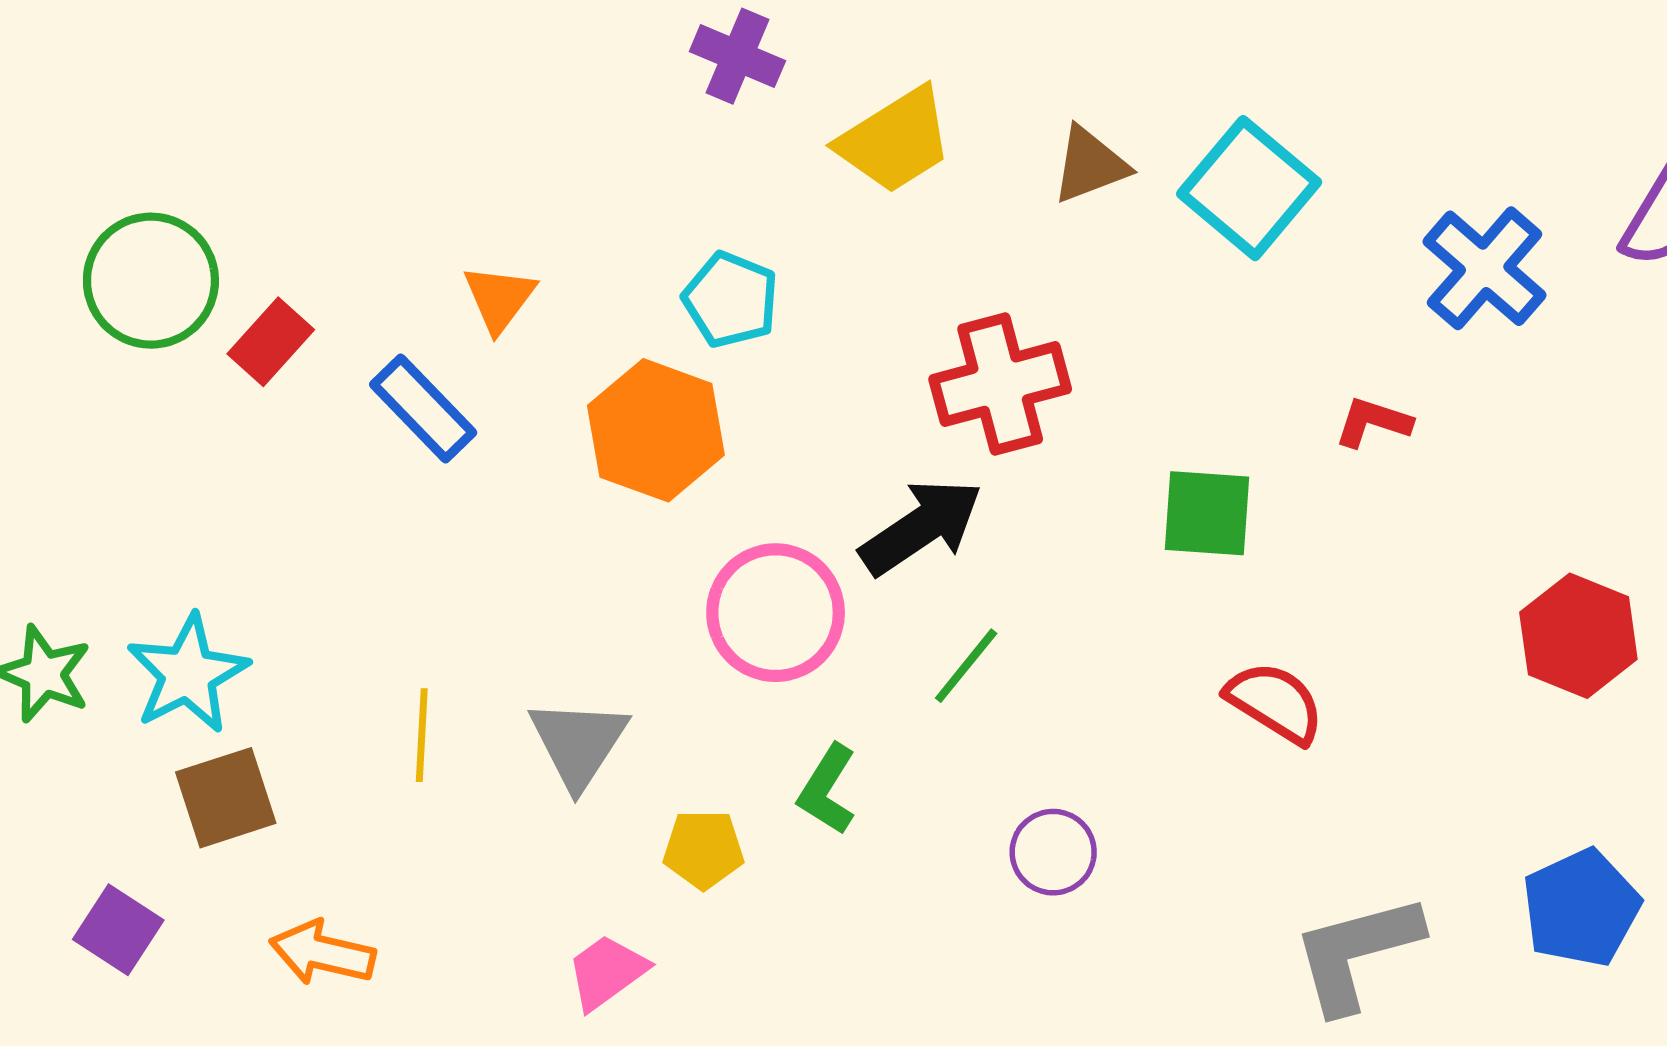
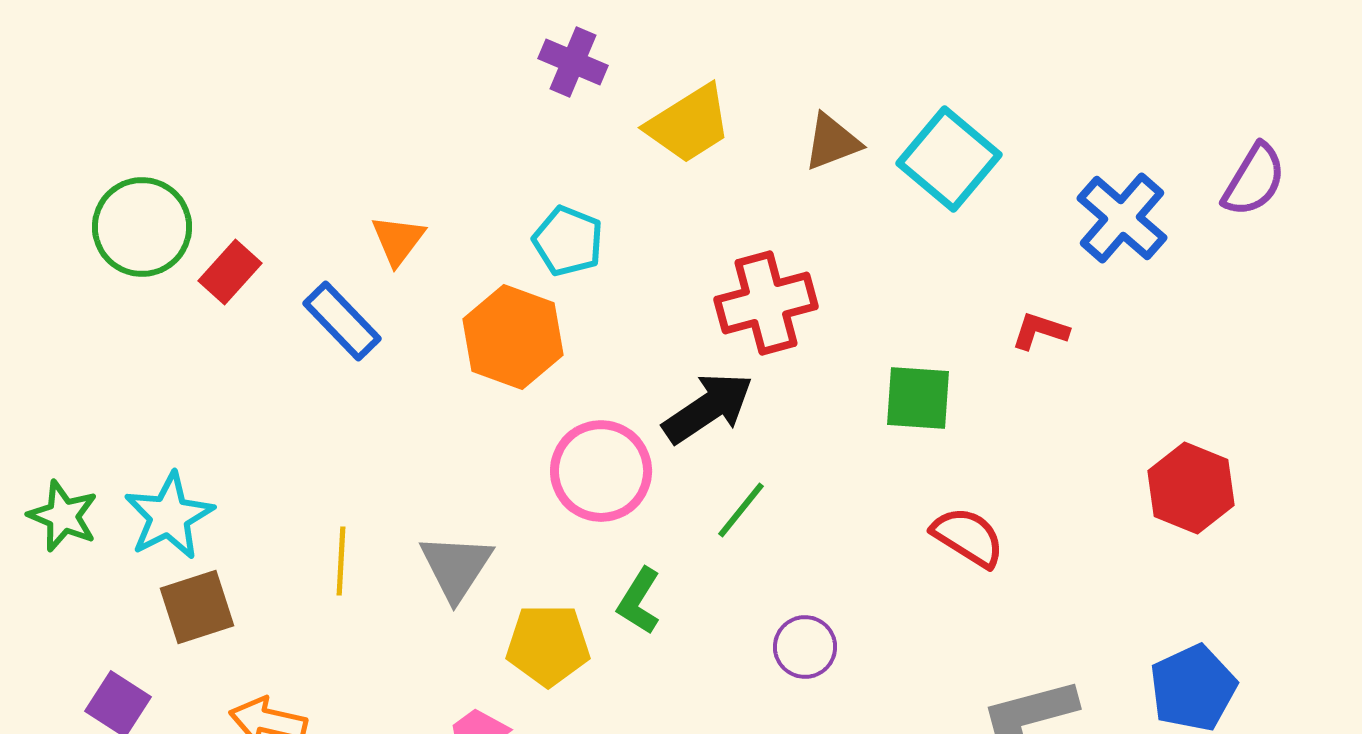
yellow pentagon: (703, 849) -> (548, 645), size x1.4

